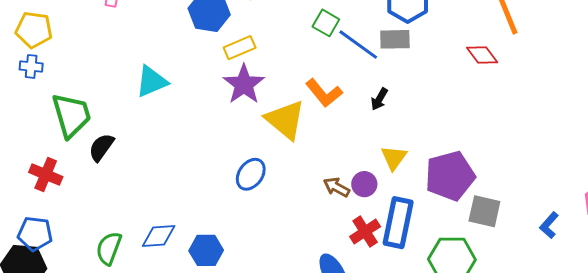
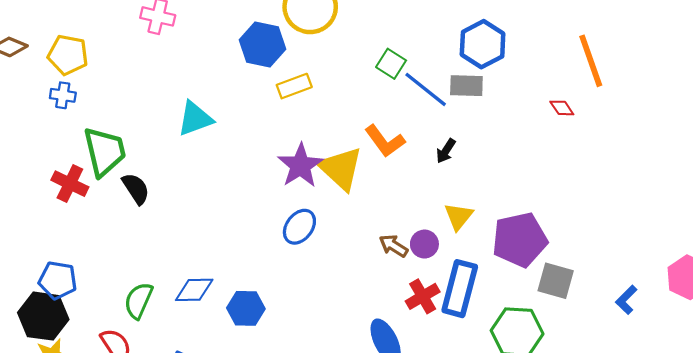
red diamond: (482, 55) -> (562, 108), size x0.7
purple star: (244, 84) -> (300, 166), moved
black semicircle: (101, 147) -> (136, 189), turned 108
red cross: (46, 174) -> (70, 184), moved

